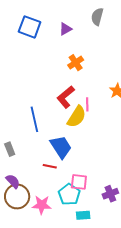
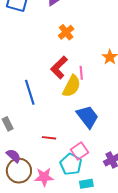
blue trapezoid: (61, 147) -> (87, 117), moved
pink square: (79, 182) -> (79, 151), turned -36

